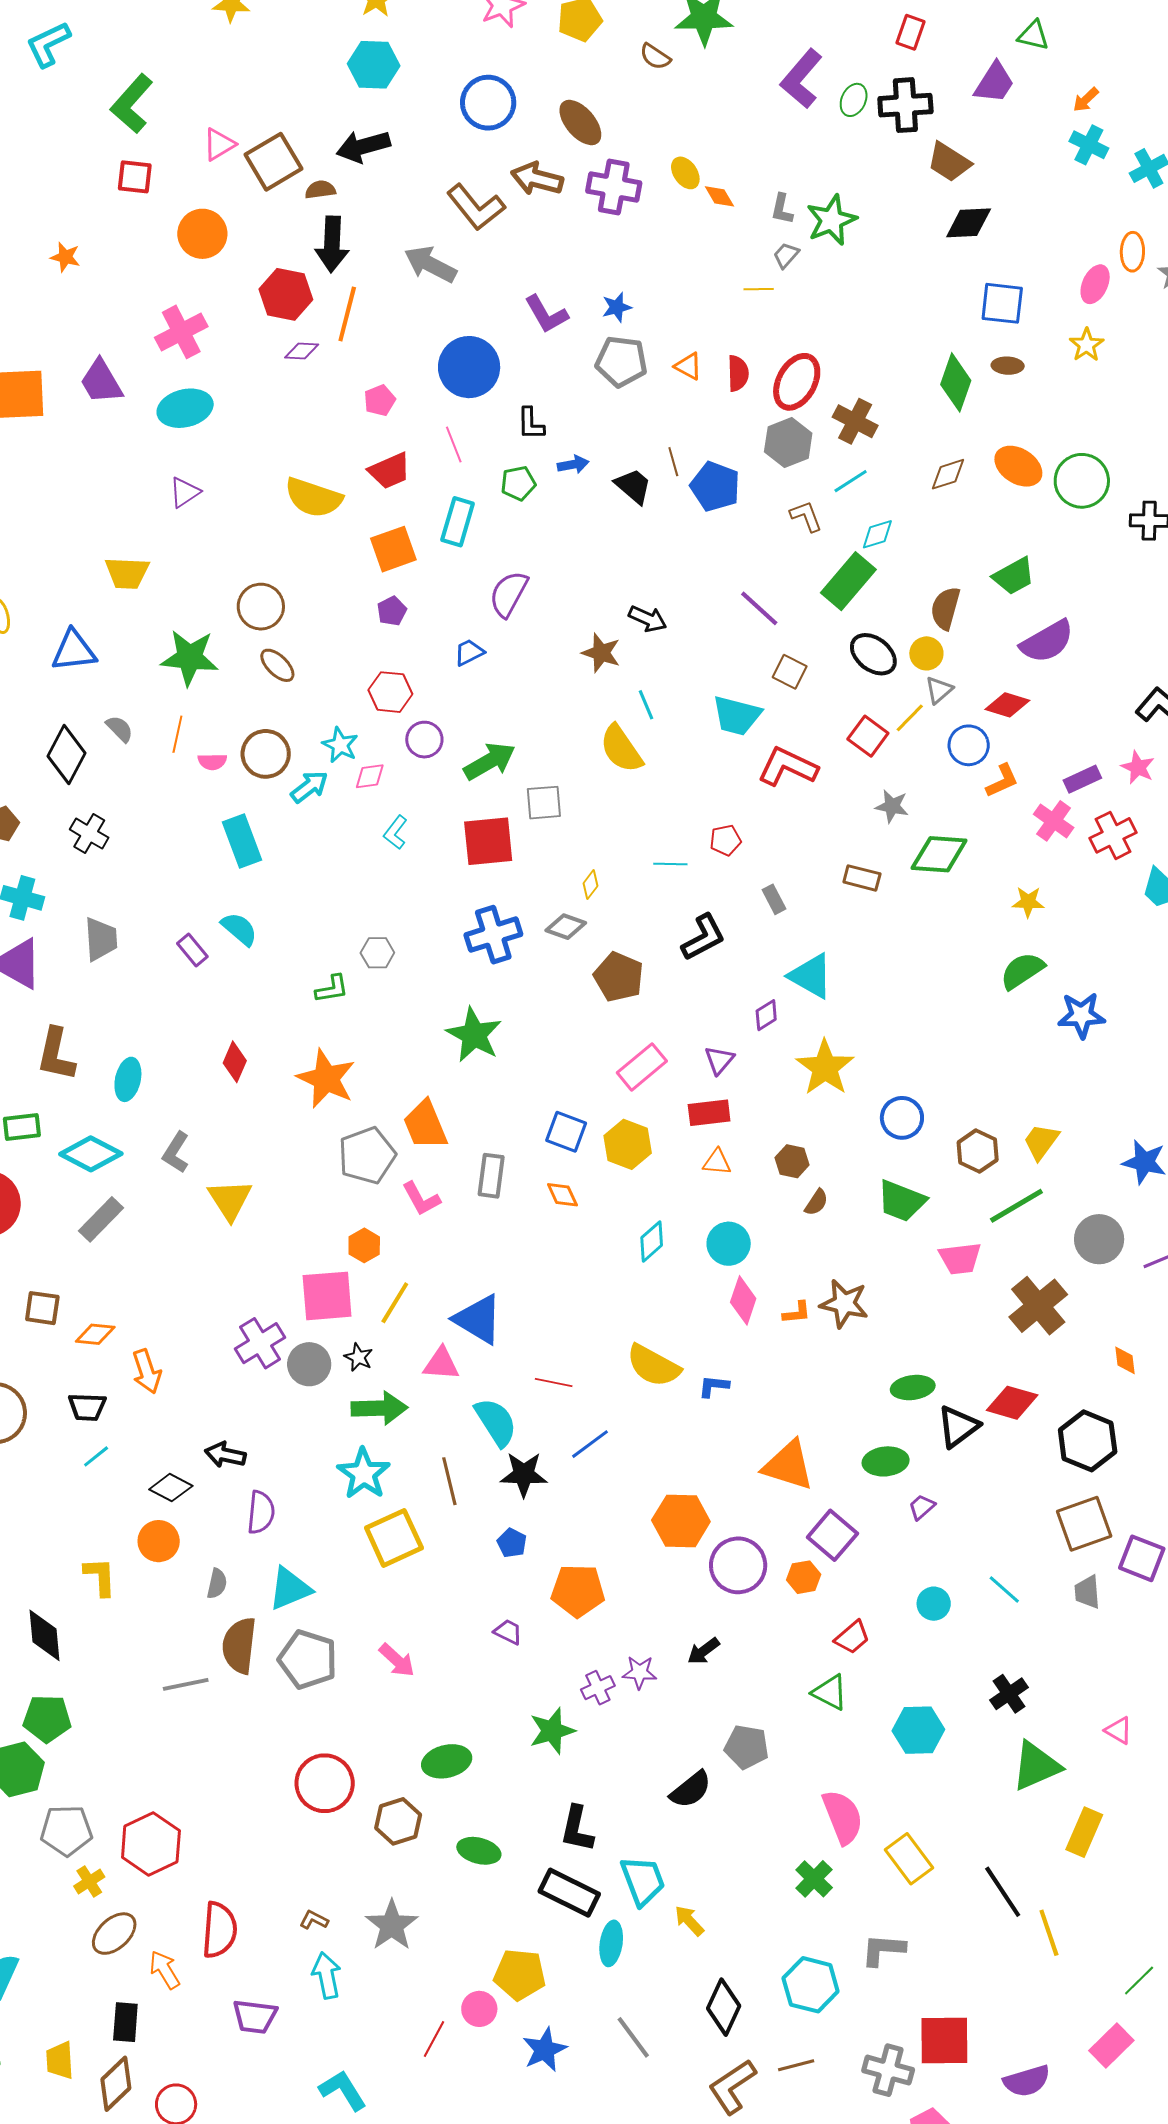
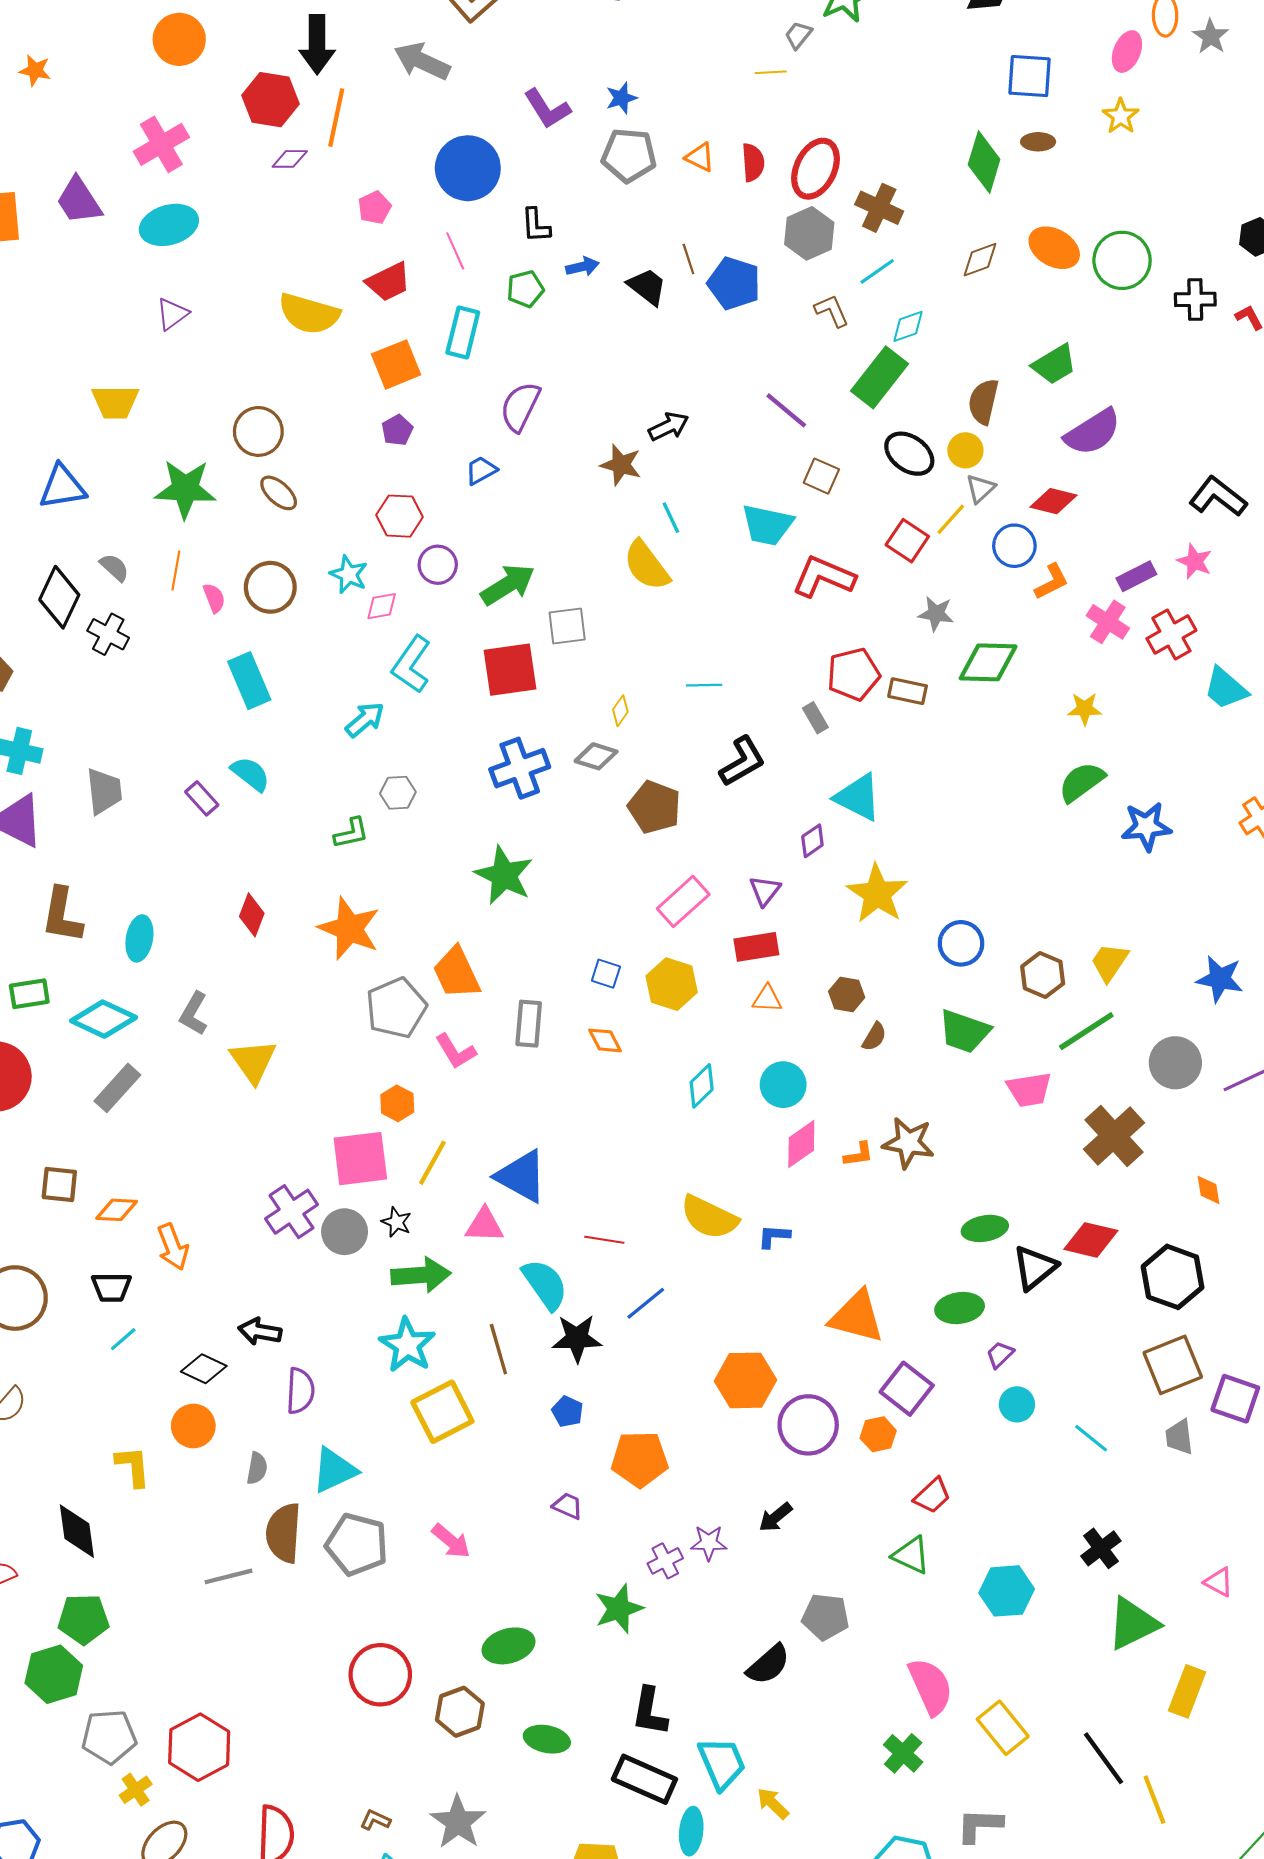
black arrow: (648, 619) -> (669, 427), turned -48
pink semicircle: (212, 762) -> (214, 598), turned -108
cyan arrow: (309, 787) -> (365, 720), moved
cyan L-shape: (395, 832) -> (411, 664), size x1.6
black cross: (89, 834) -> (108, 634), moved
red pentagon: (725, 840) -> (853, 674), moved, size x1.6
blue square: (566, 1132) -> (606, 974), size x0.7
pink diamond: (743, 1300) -> (801, 1144), turned 39
cyan circle: (934, 1604) -> (1017, 1404), moved

